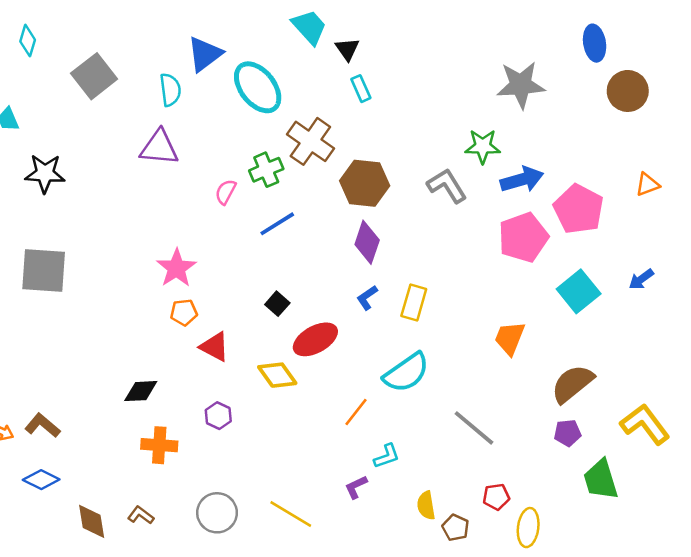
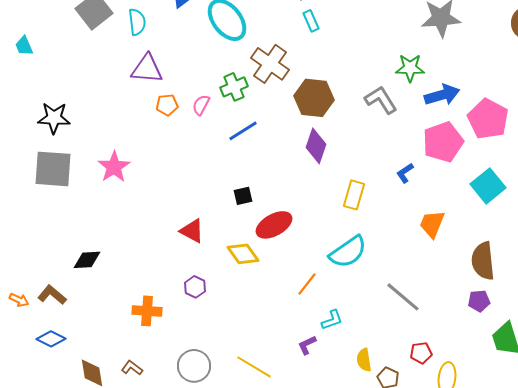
cyan semicircle: (170, 90) -> (137, 22), moved
black star: (45, 173) -> (54, 118), moved
pink star: (176, 268) -> (114, 167), moved
blue L-shape: (367, 298) -> (405, 173), moved
black square: (277, 304) -> (243, 196), turned 36
orange pentagon: (184, 312) -> (167, 105), moved
brown semicircle: (572, 384) -> (483, 261), turned -57
black diamond: (141, 391) -> (87, 260), moved

